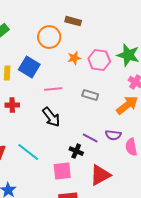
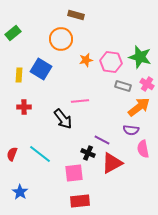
brown rectangle: (73, 21) -> (76, 15), moved
pink line: (53, 89) -> (80, 101), moved
gray rectangle: (90, 95) -> (123, 86), moved
purple semicircle: (113, 135) -> (131, 130), moved
red triangle: (100, 175) -> (112, 163), moved

